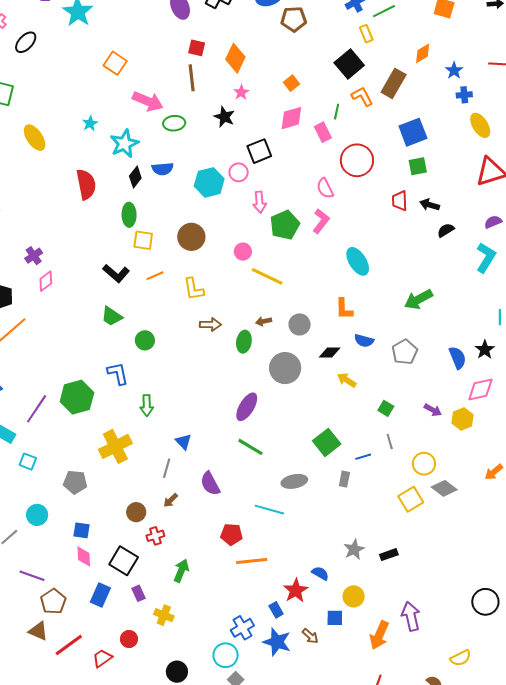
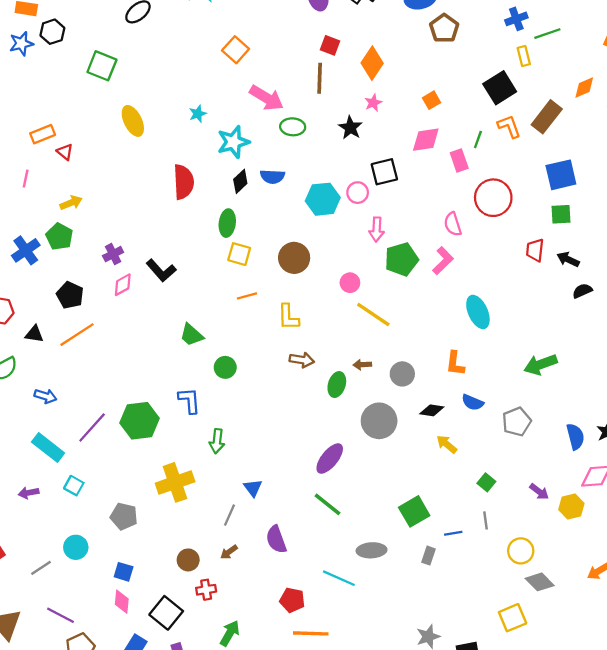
brown pentagon: (294, 19) -> (444, 28), turned 30
black L-shape: (116, 273) -> (161, 271), moved
yellow square: (411, 499) -> (513, 618), moved

